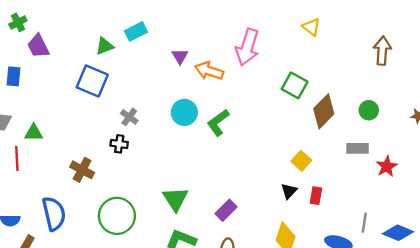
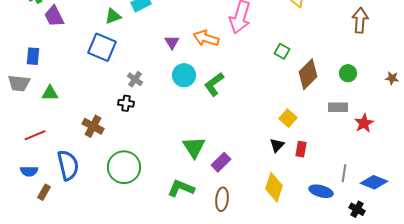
purple triangle: (180, 56) -> (172, 42), moved
blue rectangle: (13, 76) -> (33, 56), moved
green square: (295, 85) -> (282, 51), size x0.7
red line: (17, 159) -> (35, 135), moved, turned 70
green triangle: (175, 199) -> (194, 147), moved

